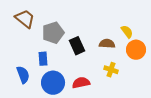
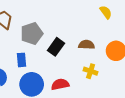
yellow semicircle: (127, 32) -> (106, 12), moved
black rectangle: (77, 46) -> (56, 47), turned 60

